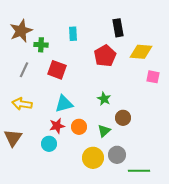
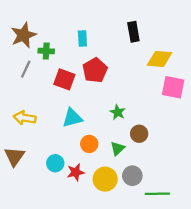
red pentagon: (105, 56) -> (95, 70), moved
gray line: (24, 70) -> (26, 69), moved
pink square: (153, 77) -> (173, 87), size x1.5
red star: (57, 126) -> (76, 172), moved

